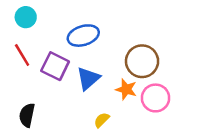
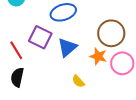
red line: (22, 55) -> (16, 50), moved
yellow semicircle: (102, 120) -> (78, 81), turned -88

